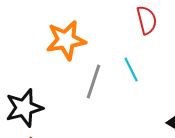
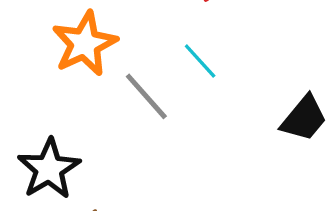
gray line: (94, 81) -> (146, 96), turned -44

